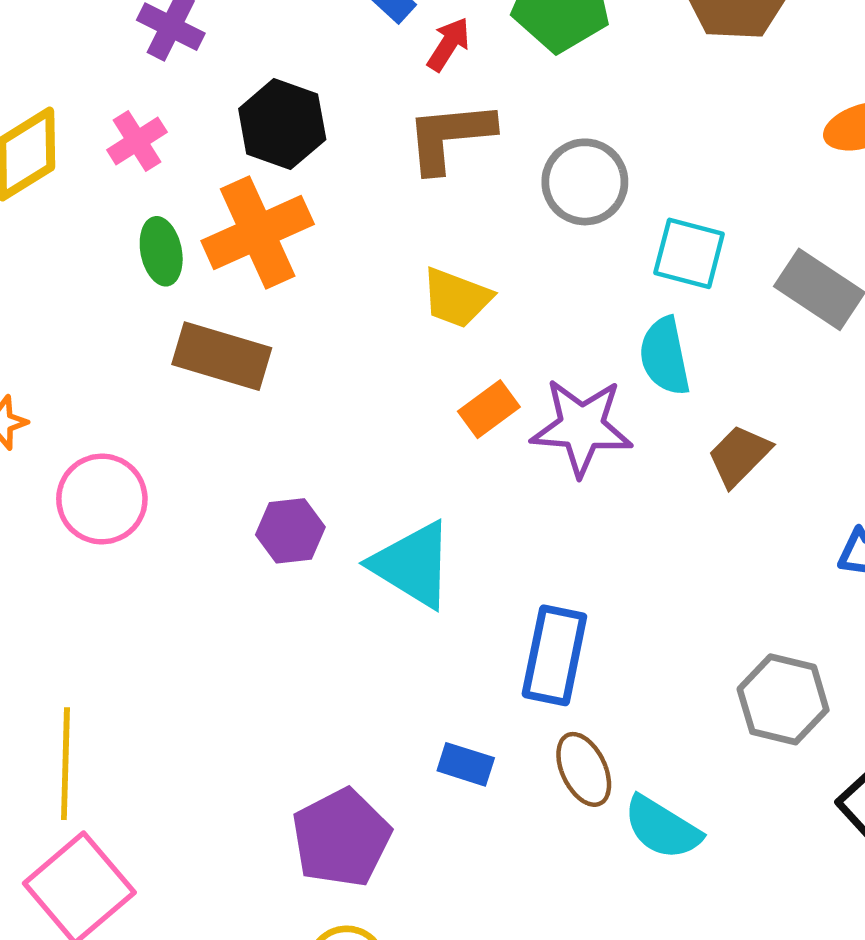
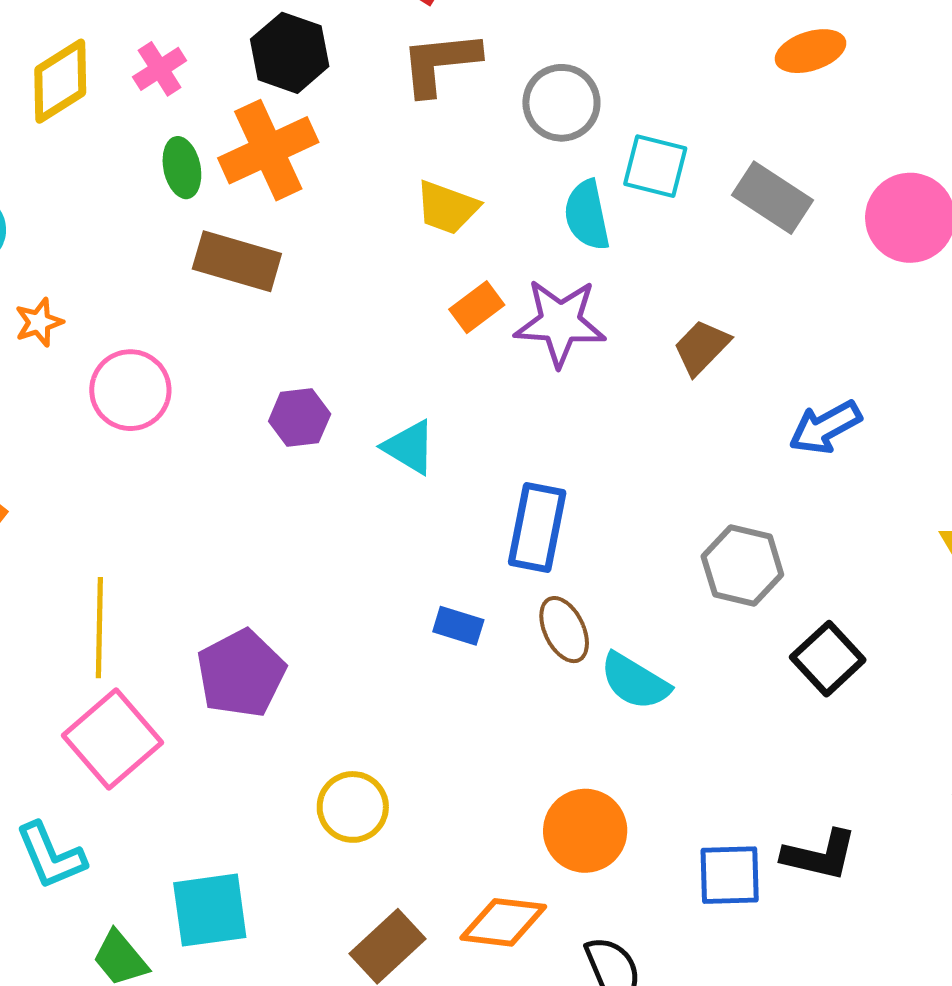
cyan semicircle: (665, 356) -> (587, 215), moved
cyan triangle: (413, 565) -> (409, 447), size x0.7
purple pentagon: (341, 838) -> (241, 674), moved

